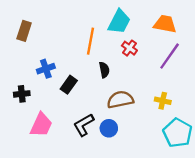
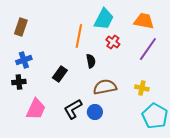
blue cross: (46, 69) -> (24, 60), moved

